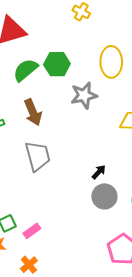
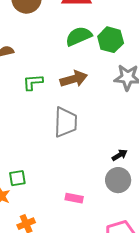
brown arrow: (33, 112) -> (74, 79), turned -100
pink rectangle: (32, 231) -> (74, 198), moved, turned 30

